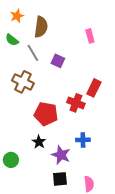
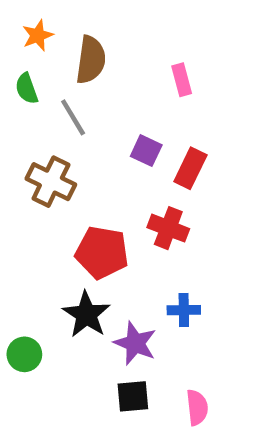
pink rectangle: (90, 36) -> (182, 80), moved
green semicircle: (12, 40) -> (27, 89), turned 32
purple square: (58, 61) -> (146, 151), moved
red rectangle: (94, 88) -> (190, 168), moved
black star: (39, 142) -> (86, 314), size x1.5

